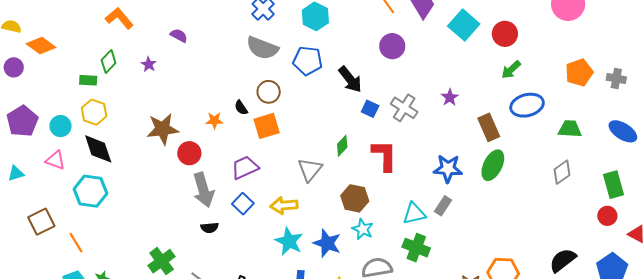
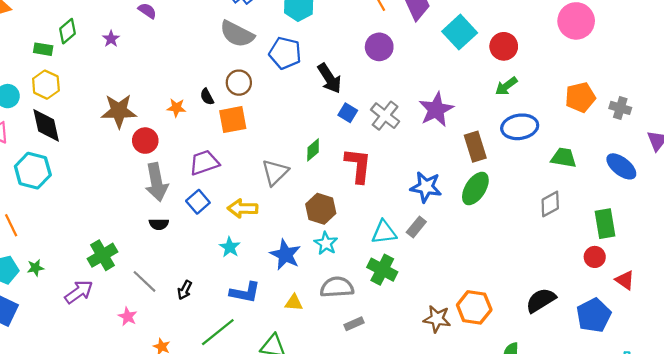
purple star: (450, 97) -> (436, 110), size x1.8
cyan star: (289, 241) -> (230, 247), moved, size x0.7

